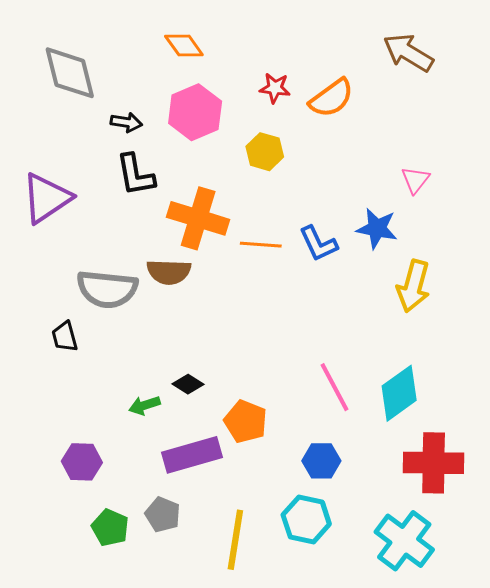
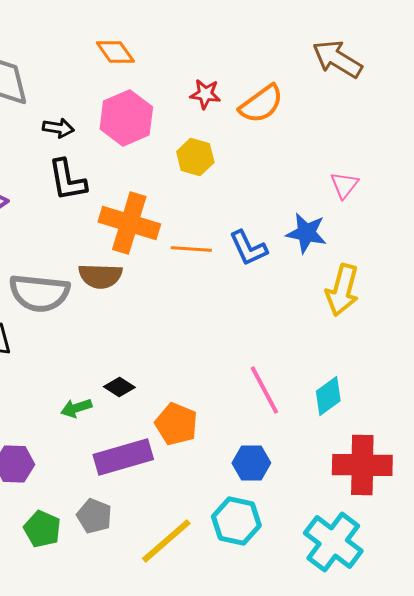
cyan diamond: (399, 393) -> (328, 396), size x0.7
yellow line: (235, 540) -> (166, 541), turned 40

